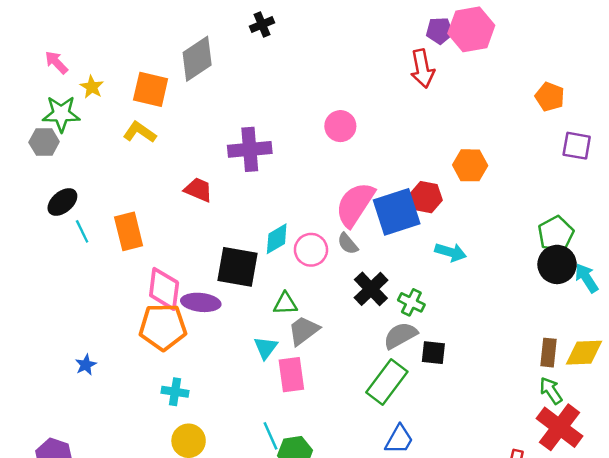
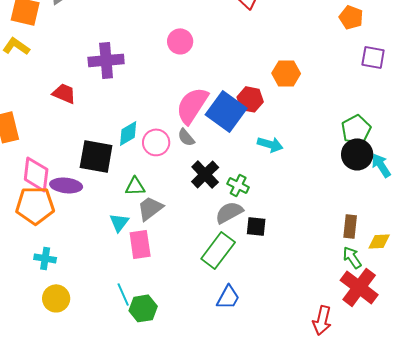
blue square: (397, 212) -> (226, 111), turned -36
yellow diamond: (584, 353) -> (379, 241), moved, size x0.7

